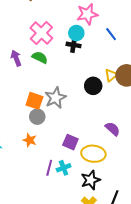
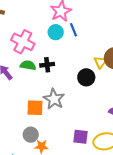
blue line: (111, 34) -> (74, 30), moved, turned 32
black cross: (74, 45) -> (47, 65), moved
gray circle: (37, 117) -> (31, 135), moved

